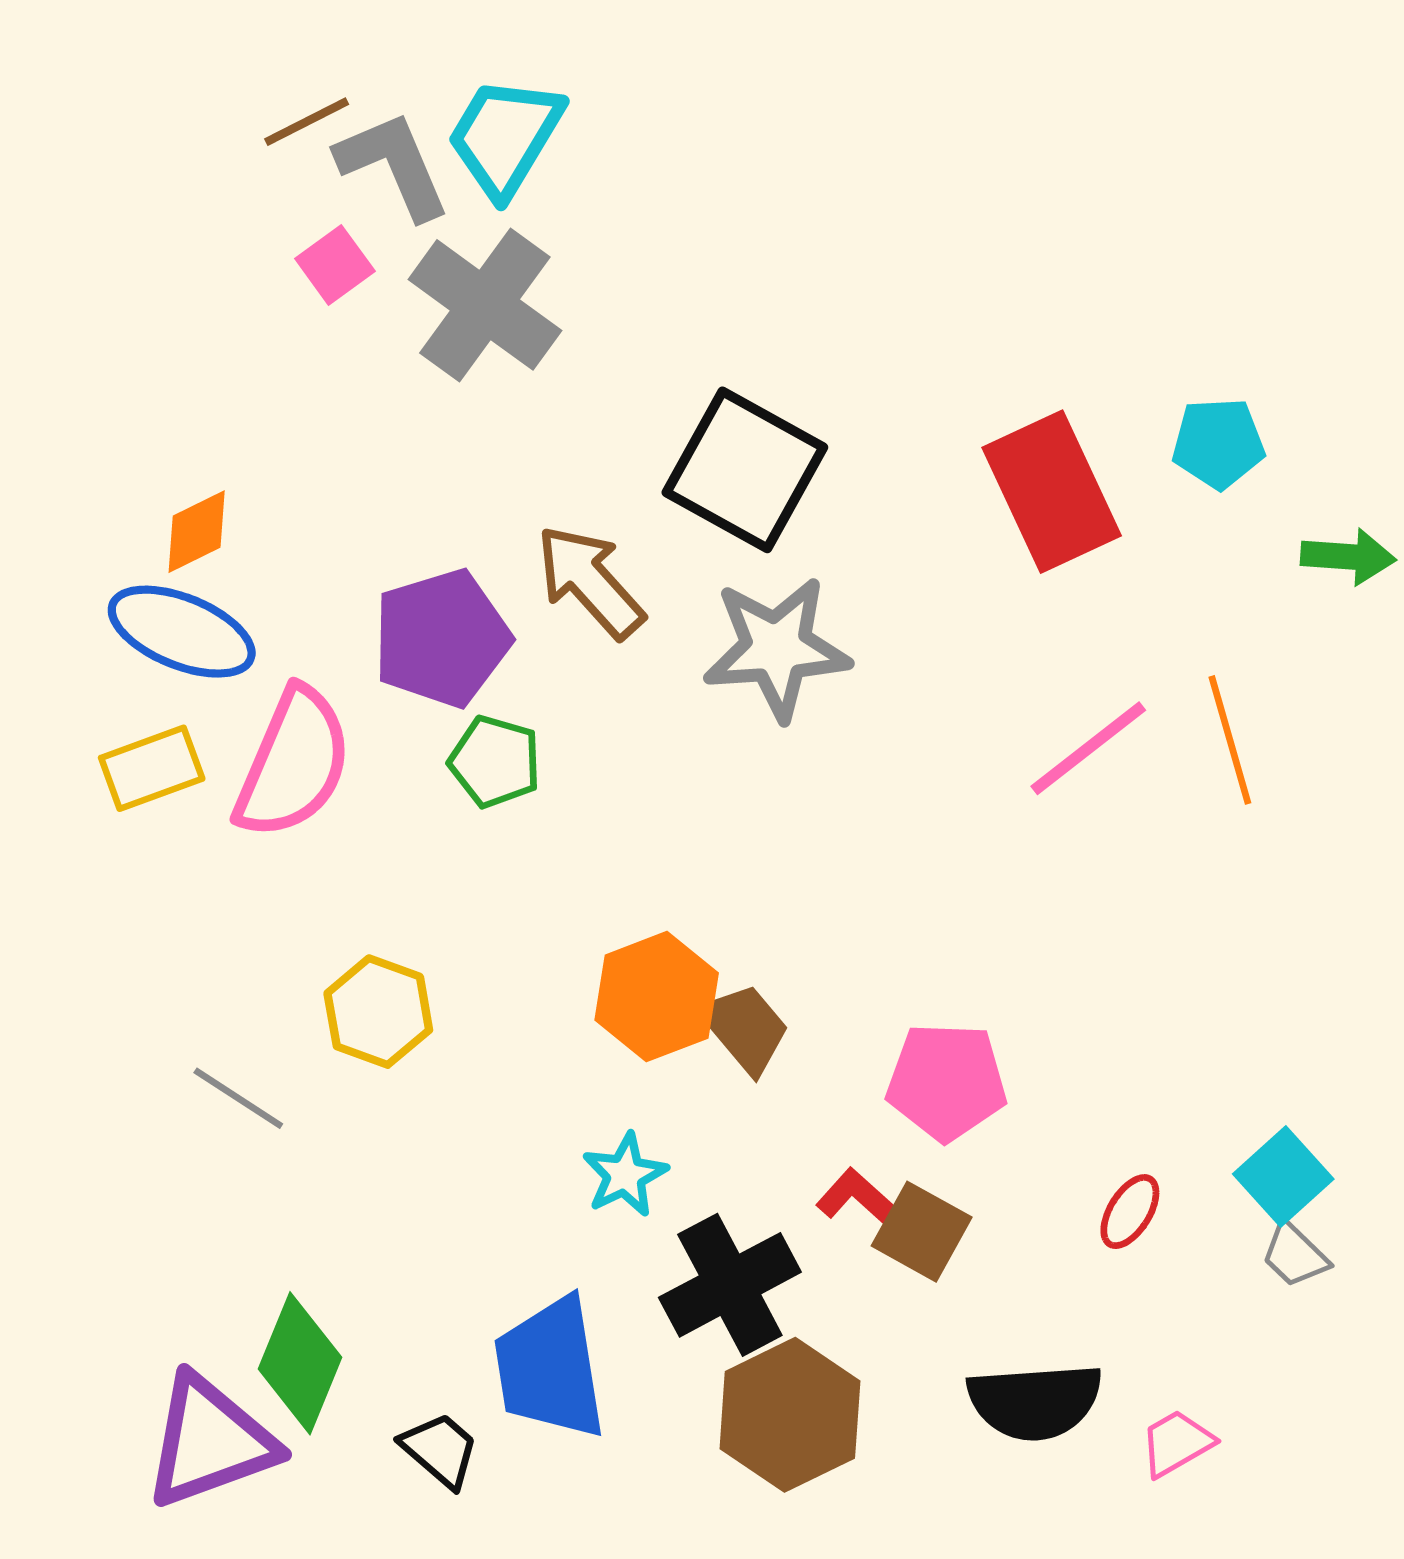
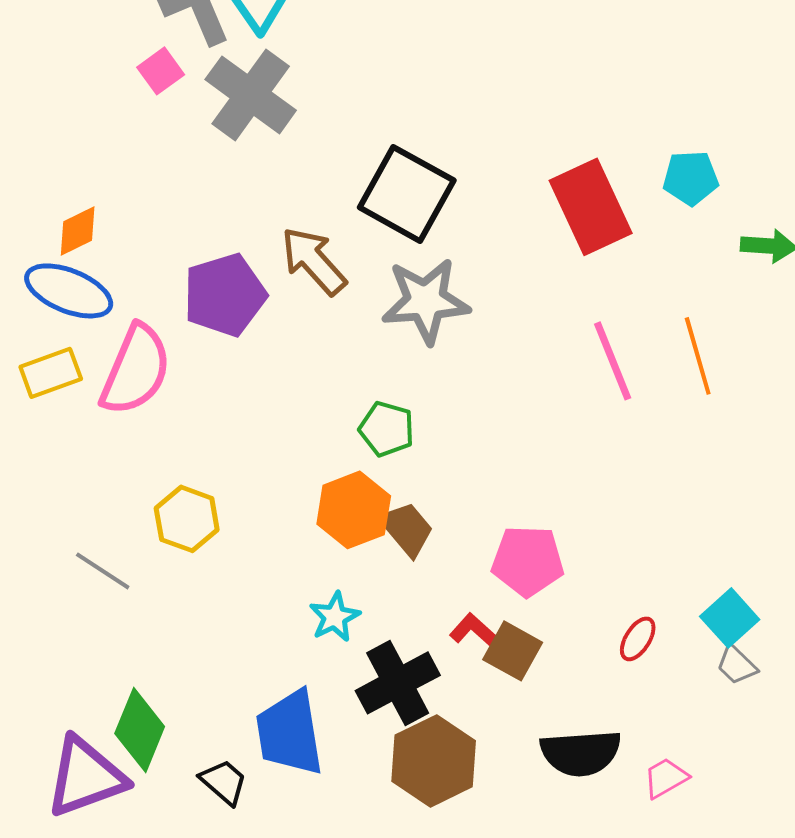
pink line: (1088, 748) -> (613, 361), turned -74
green pentagon: (495, 762) -> (387, 429), moved

